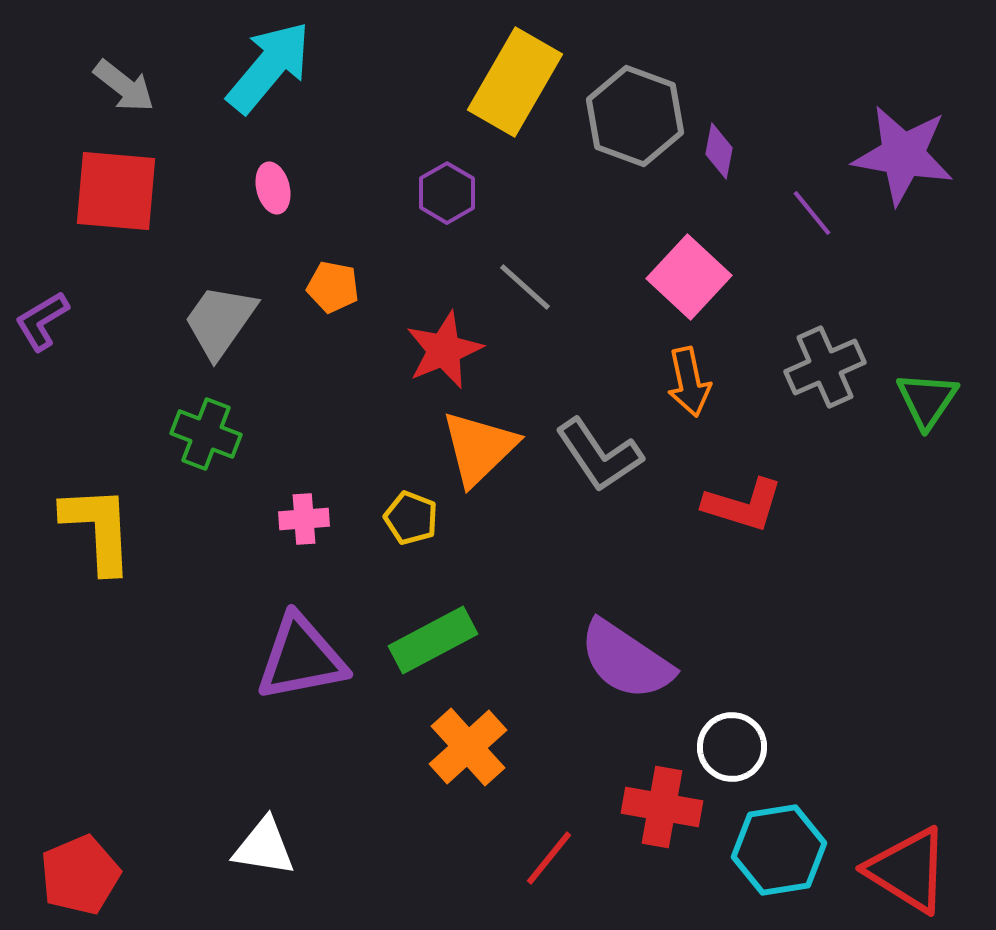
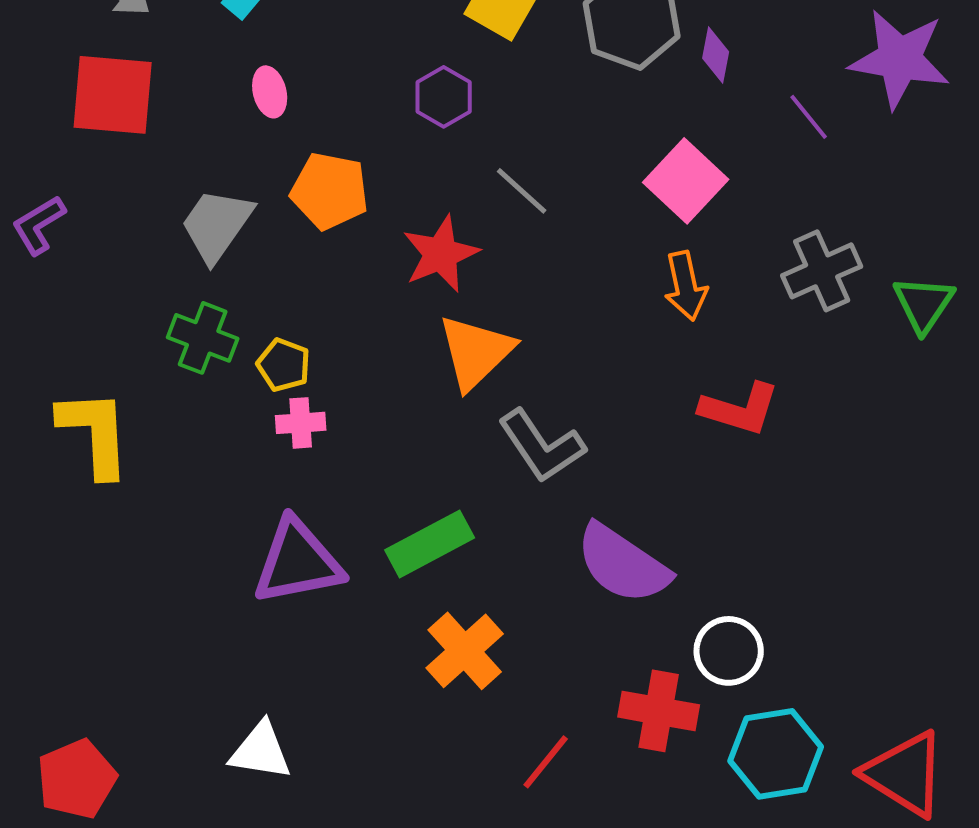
orange pentagon: (333, 287) -> (330, 191), size x1.5
gray L-shape: (599, 455) -> (542, 446), moved
yellow pentagon: (411, 518) -> (284, 365), moved

